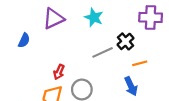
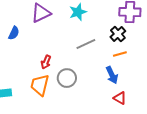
cyan star: (94, 17) -> (78, 12), turned 30
black cross: (126, 41) -> (118, 34), moved

